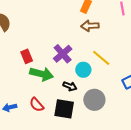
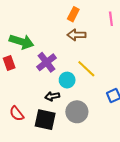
green arrow: (42, 74) -> (22, 42), moved
black arrow: (70, 86) -> (52, 96), turned 144

